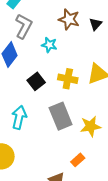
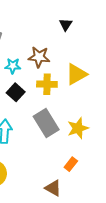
brown star: (69, 19) -> (39, 57), moved
cyan star: (49, 45) -> (13, 66), moved

